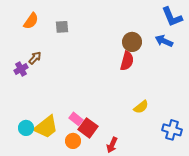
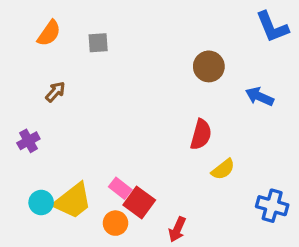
blue arrow: (164, 41) -> (259, 97), moved
red semicircle: (127, 61) -> (201, 134), moved
purple cross: (21, 69) -> (28, 141), moved

